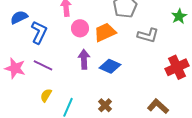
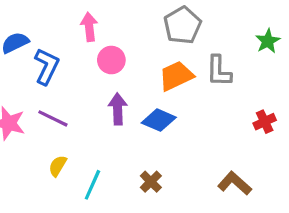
orange trapezoid: (105, 32) -> (176, 76), moved
gray L-shape: (148, 35) -> (219, 71), turned 75
red cross: (177, 67) -> (265, 122), size x0.6

